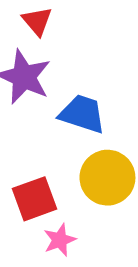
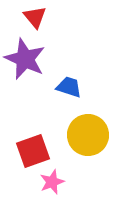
blue trapezoid: (82, 114) -> (69, 87), size x0.7

